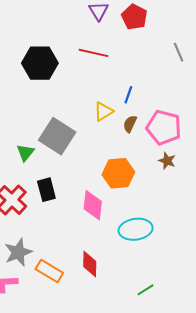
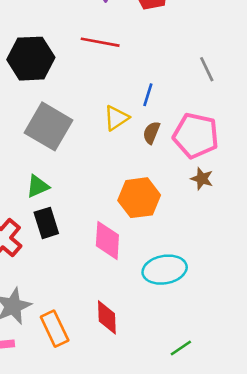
gray line: (179, 52) -> (207, 69), moved
gray square: (57, 136) -> (48, 126), moved
green triangle: (25, 153) -> (38, 186), moved, turned 30
orange rectangle: (49, 271) -> (55, 329), turned 36

